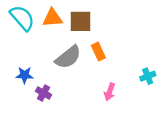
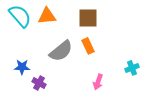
brown square: (80, 21) -> (88, 18), moved

